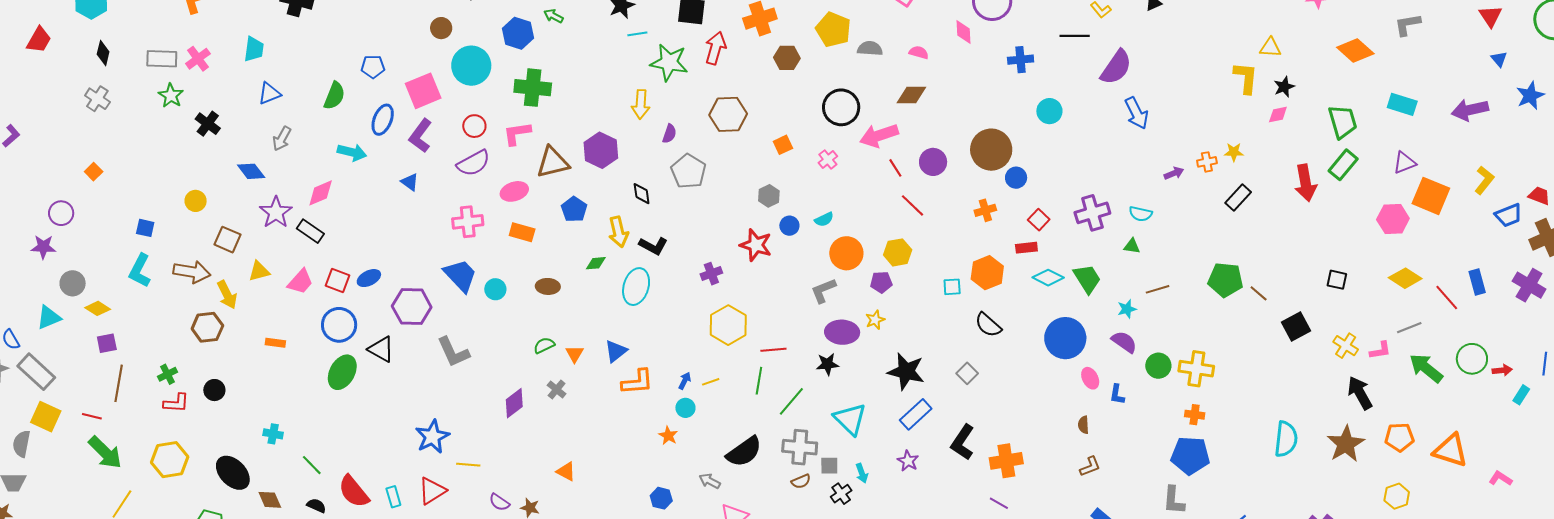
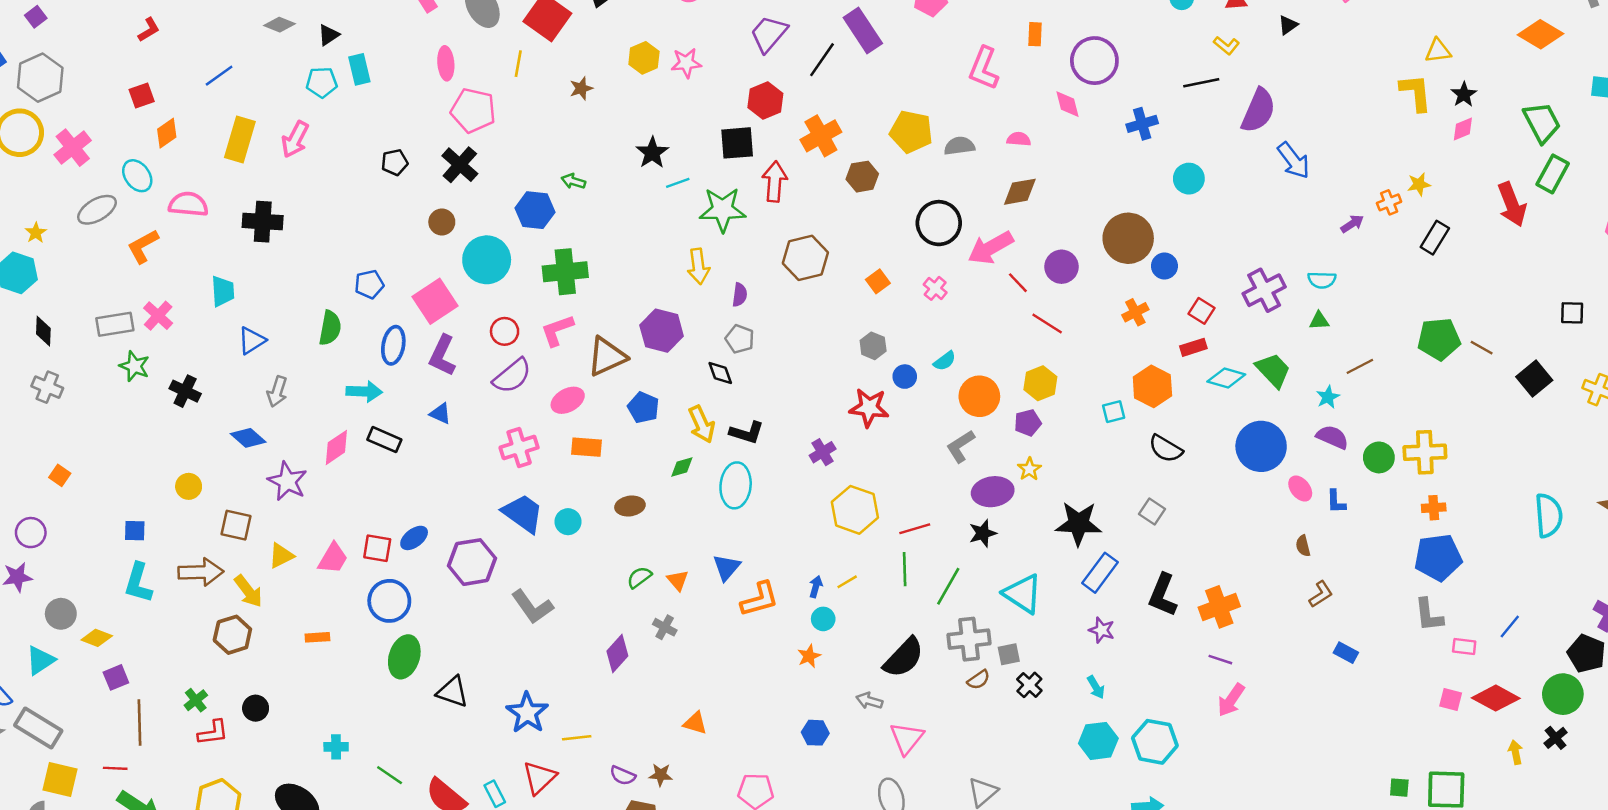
gray pentagon: (688, 171) -> (740, 339), moved, size x0.7
black rectangle: (310, 231) -> (384, 440), moved
black triangle: (381, 349) -> (452, 692), moved
orange star: (668, 436) -> (809, 656), turned 30
cyan arrow: (862, 473) -> (1096, 687), moved

